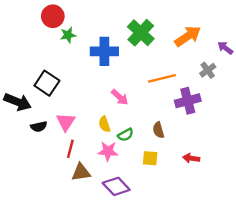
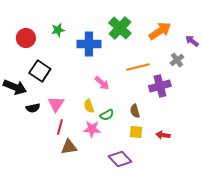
red circle: (53, 16) -> (26, 38), moved
yellow square: (150, 158) -> (136, 132), moved
purple diamond: (116, 186) -> (120, 159), moved

